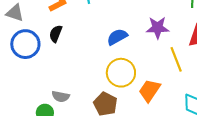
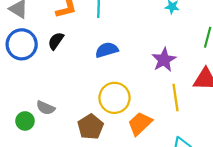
purple star: (158, 28) -> (164, 60), turned 30
blue semicircle: (117, 37) -> (107, 50), moved

